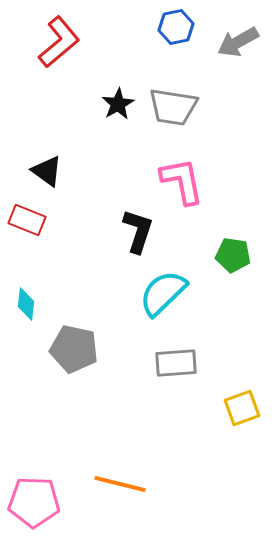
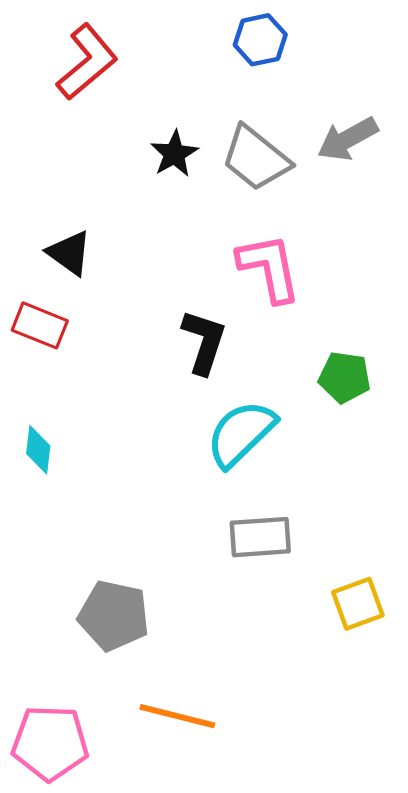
gray arrow: (238, 42) -> (348, 139), moved
gray trapezoid: (173, 107) -> (256, 158), turned 30
gray pentagon: (74, 349) -> (114, 616), moved

